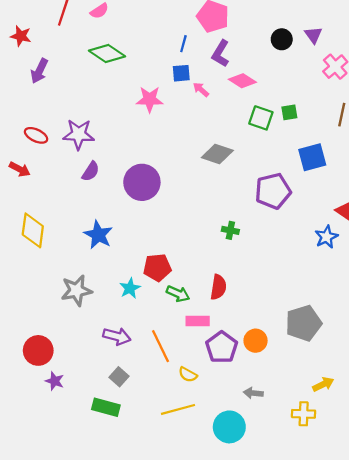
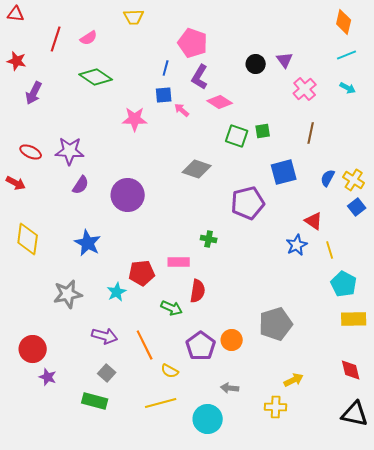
green arrow: (178, 294) -> (172, 308), moved
pink rectangle: (198, 321) -> (179, 262), moved

